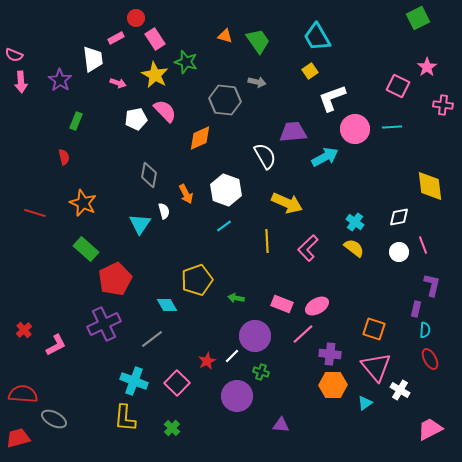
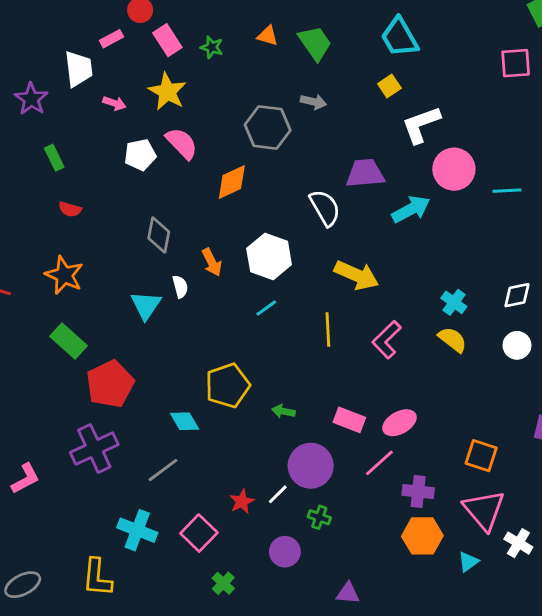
green star: (186, 62) -> (212, 47), moved, size x0.7
pink square: (398, 86) -> (516, 63), moved, turned -30
green rectangle: (76, 121) -> (54, 158), turned -48
cyan line: (392, 127) -> (507, 191), moved
red semicircle: (64, 157) -> (70, 209), moved, turned 119
purple circle: (237, 396) -> (285, 552), size x0.7
yellow L-shape: (125, 418) -> (97, 577), moved
gray ellipse: (54, 419) -> (23, 585), turned -55
green cross: (172, 428) -> (223, 583), moved

